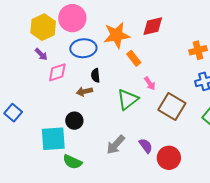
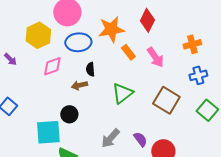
red diamond: (153, 26) -> (147, 20), turned -50
yellow hexagon: (43, 27) -> (38, 35), moved
purple arrow: (41, 54) -> (10, 59), moved
pink arrow: (150, 83) -> (155, 57), moved, size x1.5

